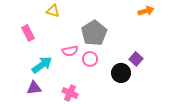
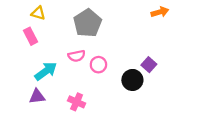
yellow triangle: (53, 11) -> (38, 13), moved
gray pentagon: (94, 33) -> (87, 23), moved

